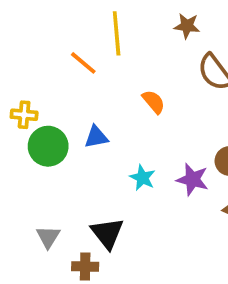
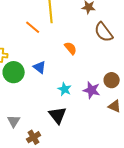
blue triangle: (96, 137) -> (40, 67), turned 48
black triangle: (107, 233) -> (58, 115), moved
brown cross: (85, 266) -> (34, 137), turned -32

